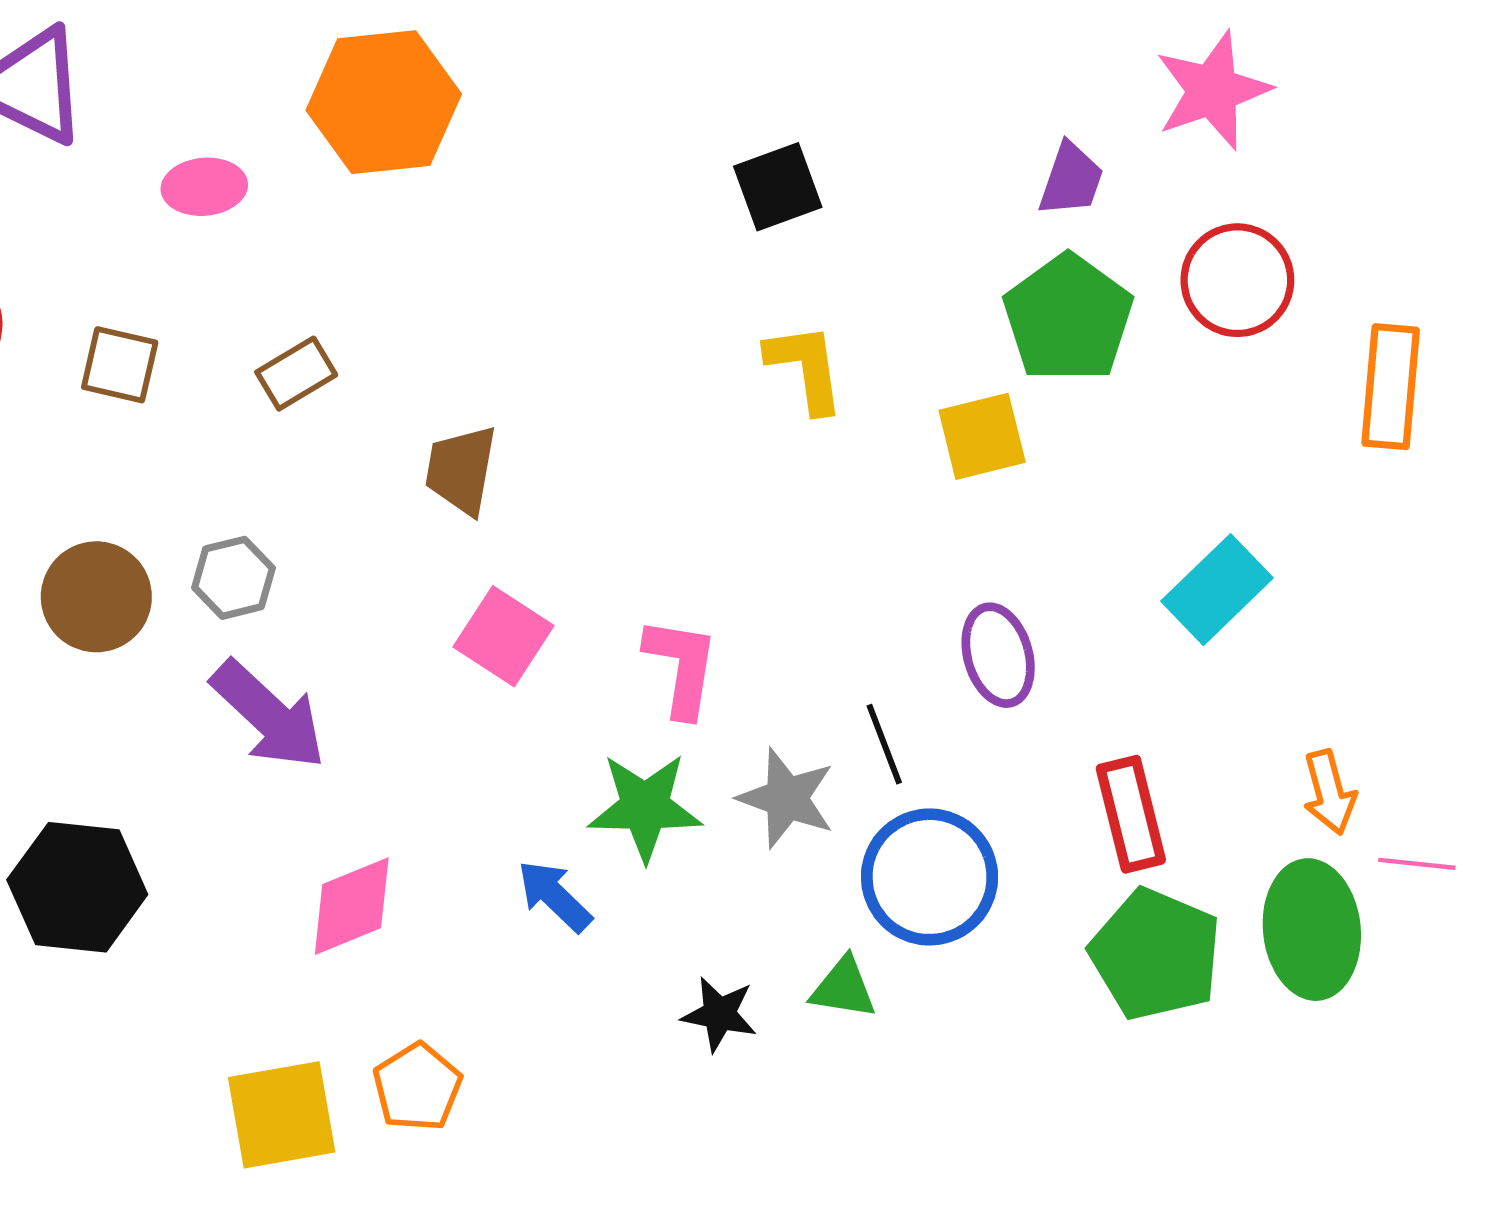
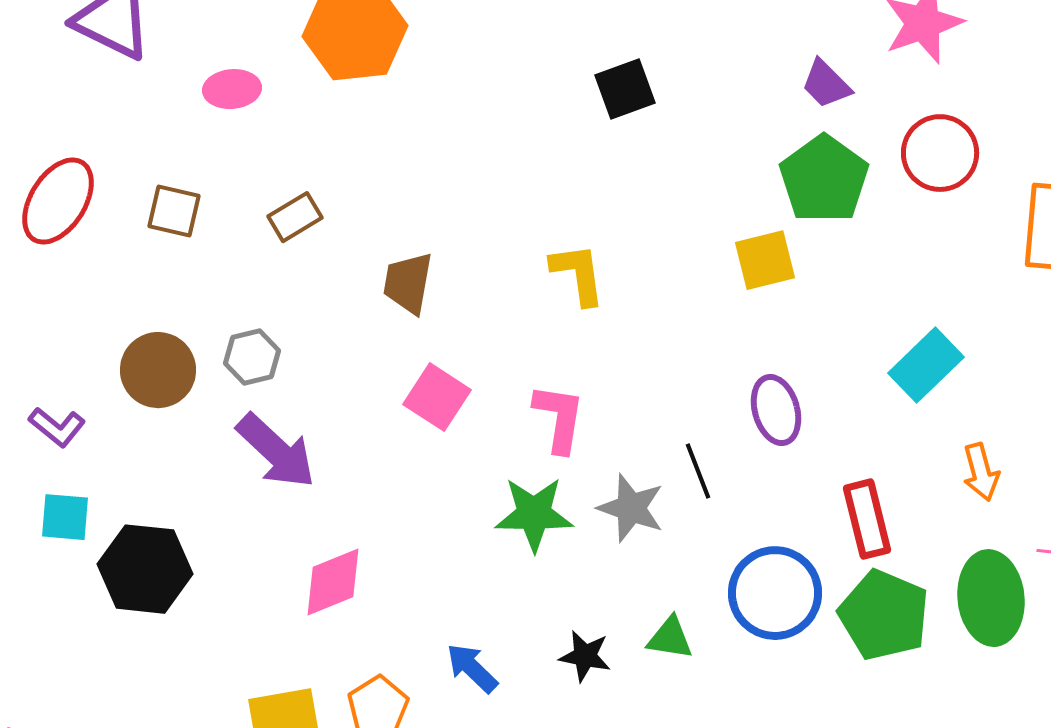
purple trapezoid: (1071, 179) -> (826, 84), turned 116
yellow L-shape: (805, 368) -> (578, 274), moved
orange arrow: (1329, 792) -> (981, 472), moved
blue circle: (930, 877) -> (775, 593), moved
blue arrow: (554, 896) -> (472, 668), moved

